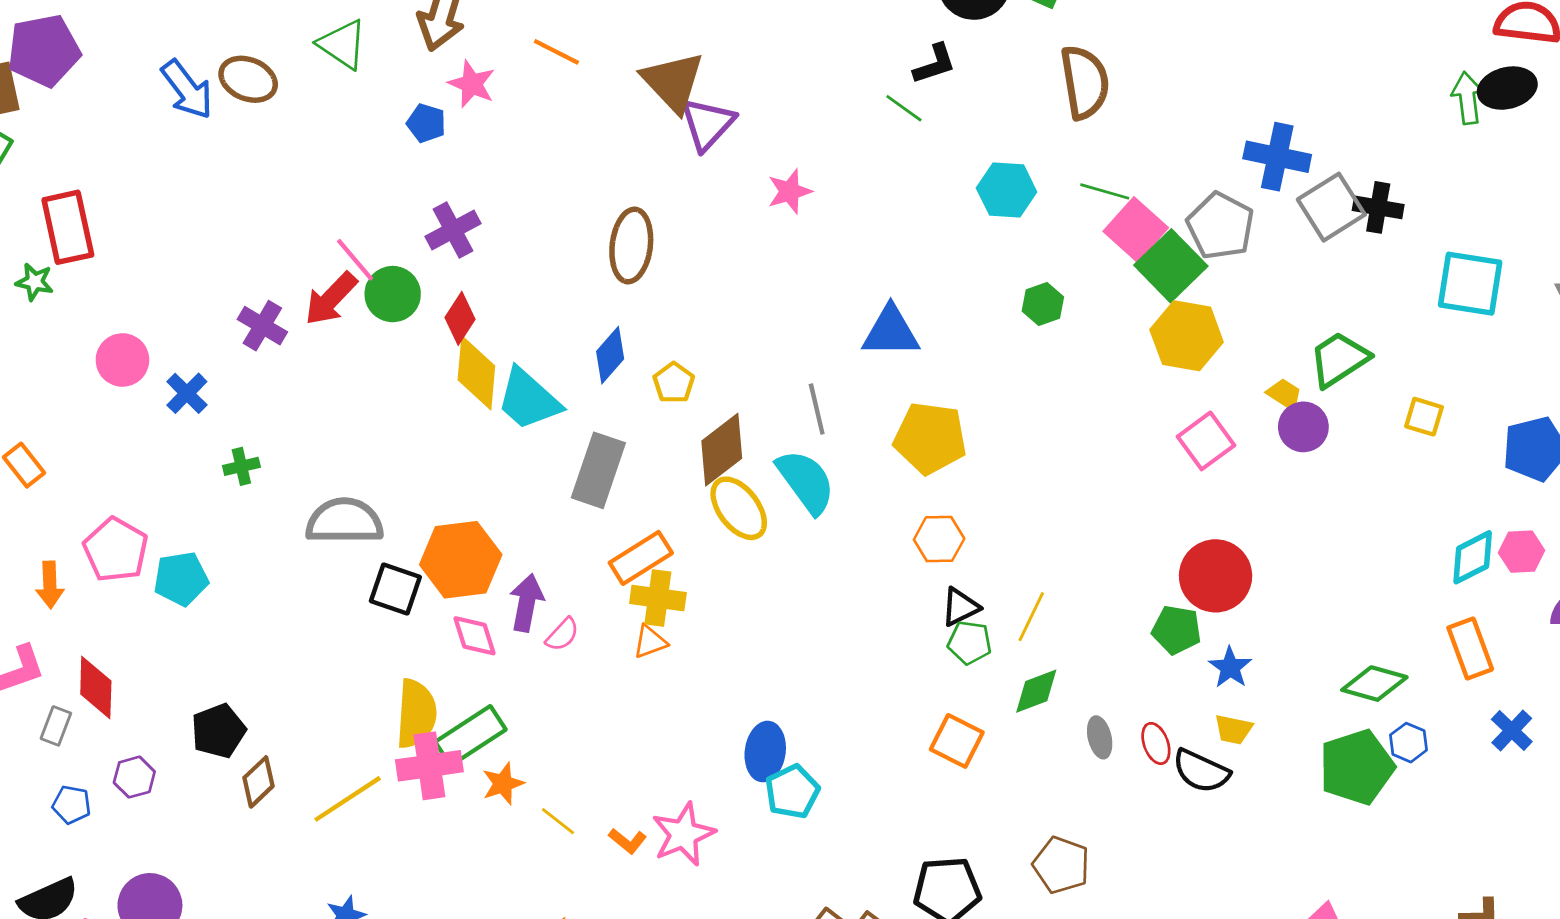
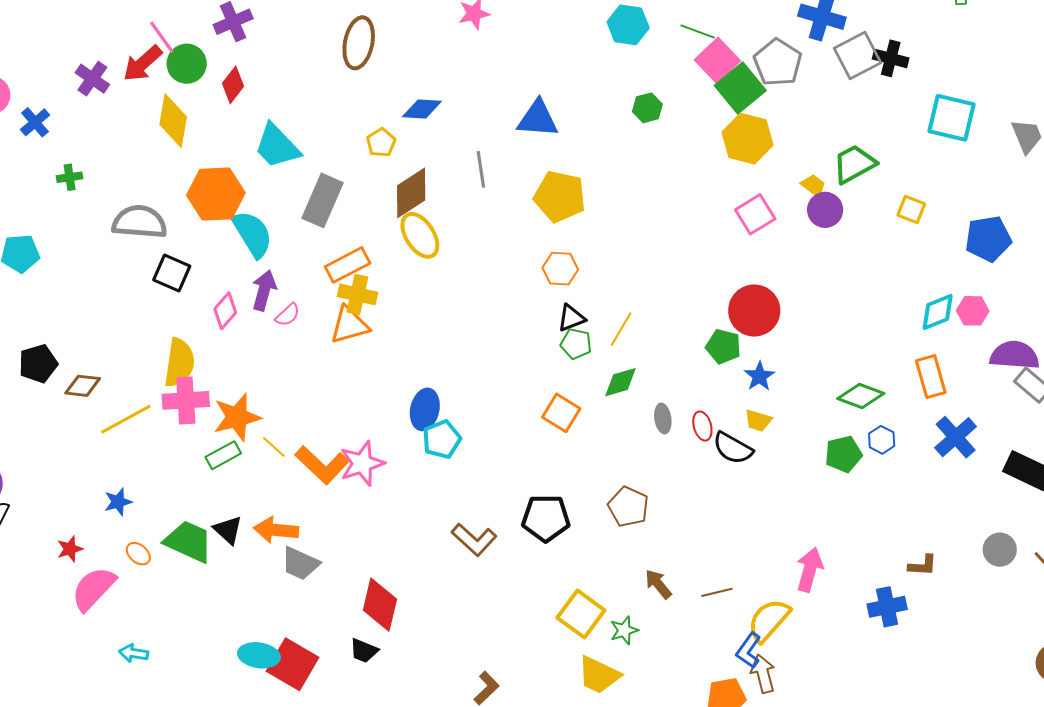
blue diamond: (610, 355) -> (422, 109), moved, turned 48
yellow diamond: (476, 373) -> (173, 121), moved
cyan semicircle: (806, 482) -> (252, 234), moved
orange hexagon: (461, 560) -> (216, 194), moved
pink diamond: (475, 636) -> (225, 311), turned 54
orange triangle: (650, 642) -> (349, 325), size x1.6
blue cross: (1512, 731) -> (956, 437), size x1.4
green rectangle: (470, 736) -> (223, 455), moved, size x0.7
green pentagon: (1357, 767) -> (843, 454), size x0.7
brown diamond: (259, 782) -> (83, 386), moved, turned 45
orange star: (503, 784) -> (237, 417), size x1.6
orange L-shape: (628, 841) -> (322, 465), size x2.0

